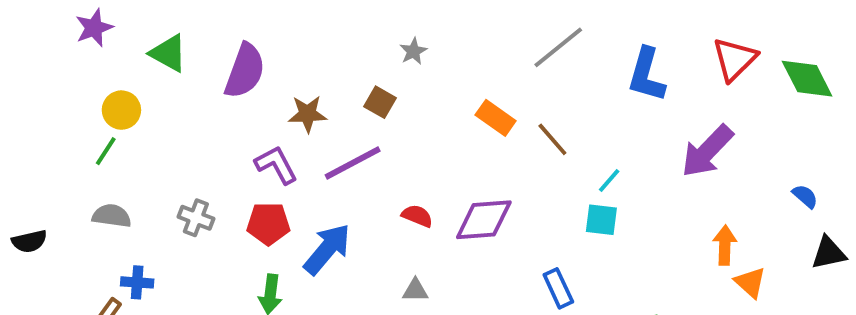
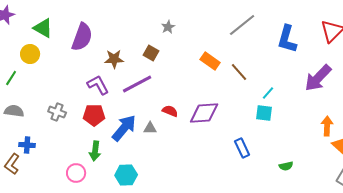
yellow circle: (121, 110) -> (30, 54), moved
gray triangle: (415, 290) -> (150, 128), moved

